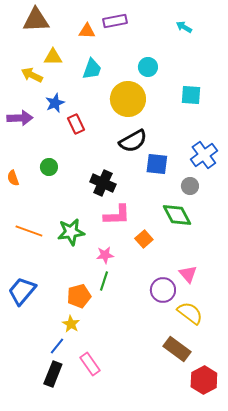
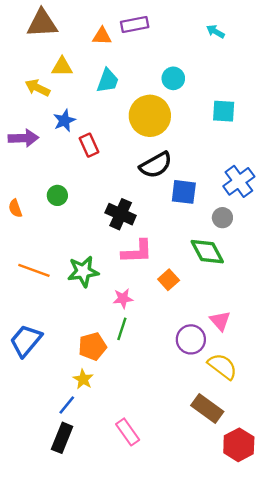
pink rectangle: (90, 364) -> (128, 432), moved

